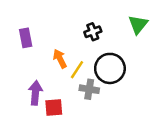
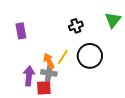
orange arrow: (60, 59) -> (49, 61), moved
gray cross: (89, 89) -> (49, 73), moved

